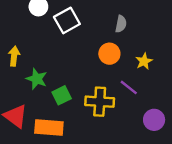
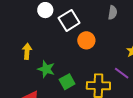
gray semicircle: (121, 24) -> (113, 13), moved
orange circle: (109, 54) -> (86, 40), moved

